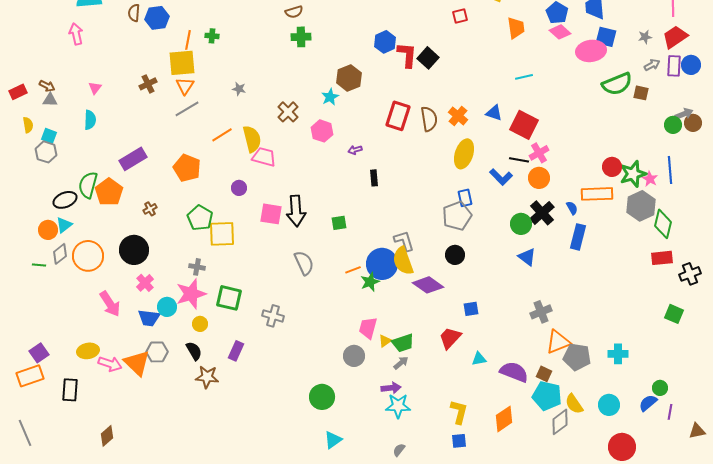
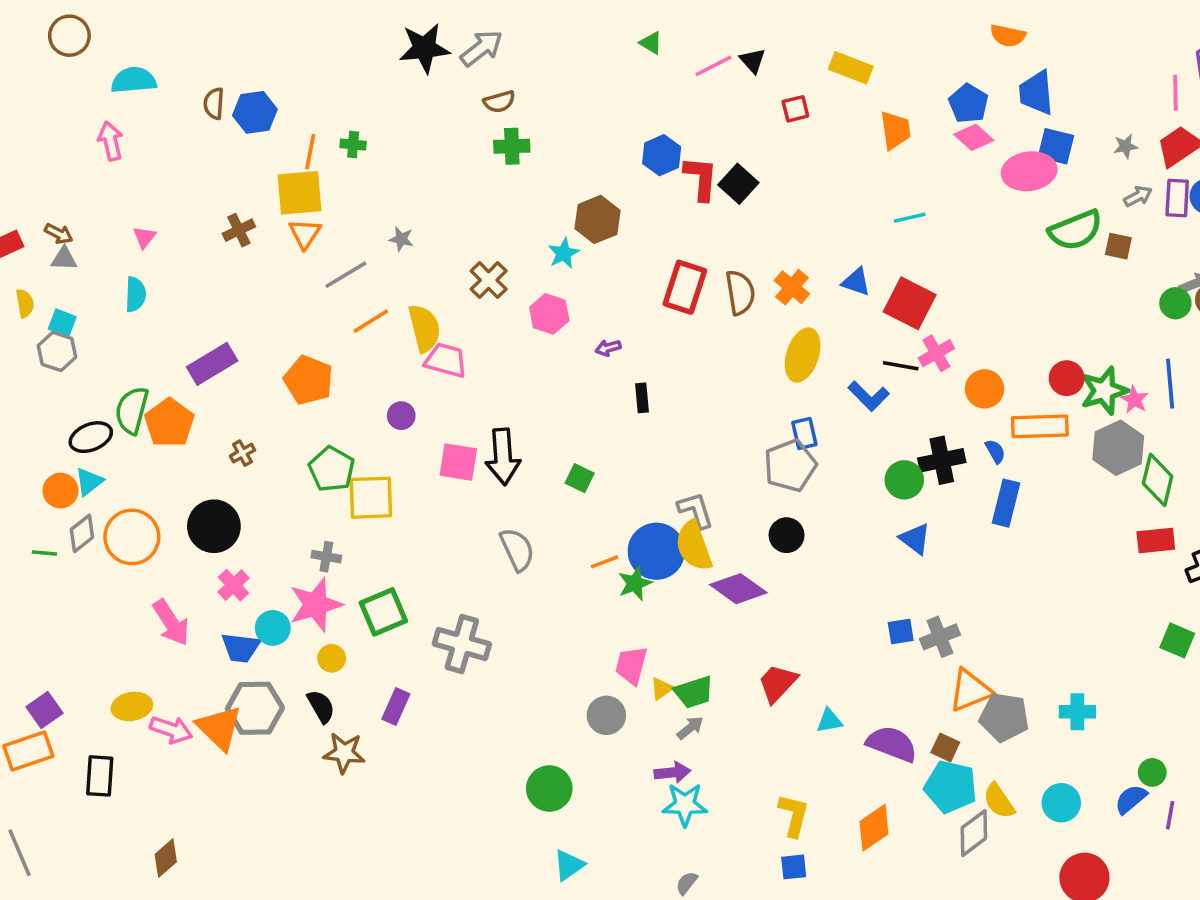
gray line: (187, 109) -> (346, 275), moved
orange circle: (539, 178) -> (985, 389), moved
black cross: (542, 213) -> (942, 460), turned 30
green square: (339, 223) -> (580, 478), turned 35
green square: (229, 298) -> (383, 612), turned -36
blue square: (471, 309) -> (901, 631), moved
gray cross: (273, 316) -> (462, 644), size x1.4
gray hexagon: (157, 352) -> (255, 708), size x1.4

